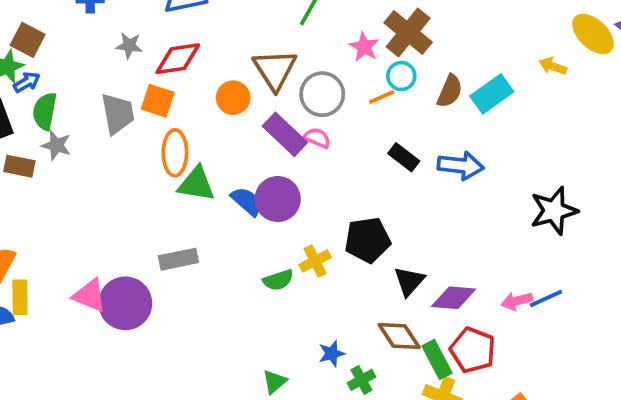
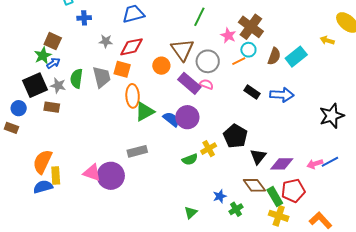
green semicircle: (45, 111) -> (76, 79), moved
gray star: (56, 145) -> (58, 85), moved
green triangle: (196, 184) -> (145, 112), turned -35
black pentagon: (368, 240) -> (235, 136), turned -30
red pentagon: (473, 350) -> (293, 191), turned -30

